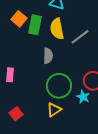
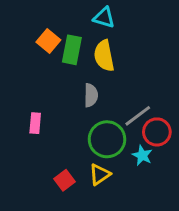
gray line: (80, 37) -> (138, 116), moved
red square: (16, 114) -> (65, 180), moved

